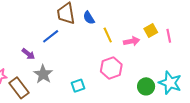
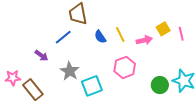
blue semicircle: (89, 18) -> (100, 37), moved
gray star: (43, 74) -> (70, 71), moved
cyan square: (78, 86) -> (92, 86), size x1.5

